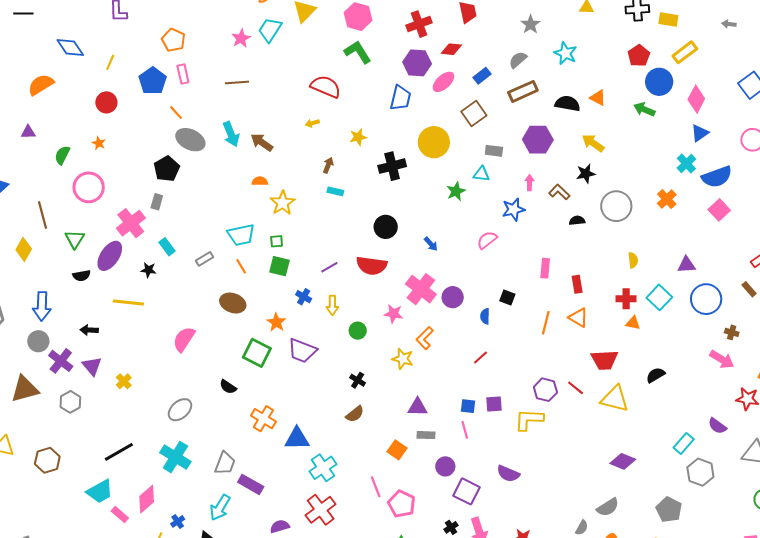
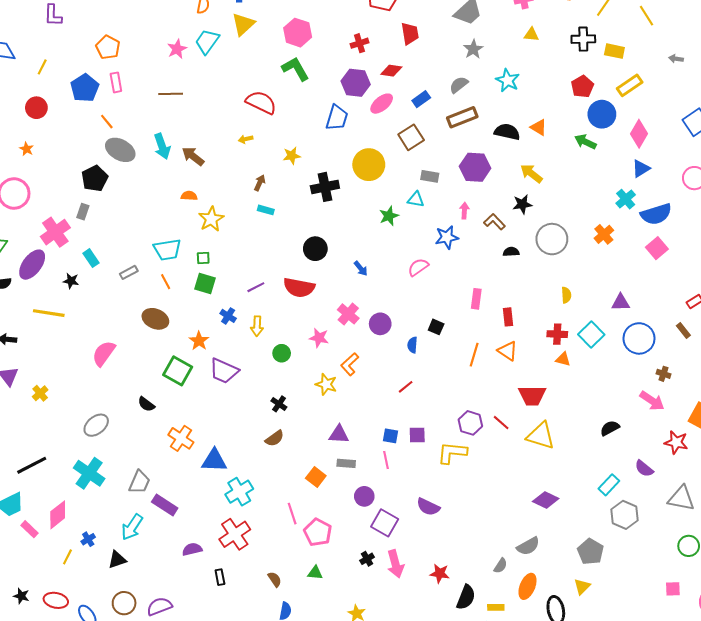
red cross: (419, 24) -> (360, 43), size x0.7
pink cross: (421, 289) -> (348, 314), size x0.7
black semicircle: (655, 375) -> (610, 428), moved

